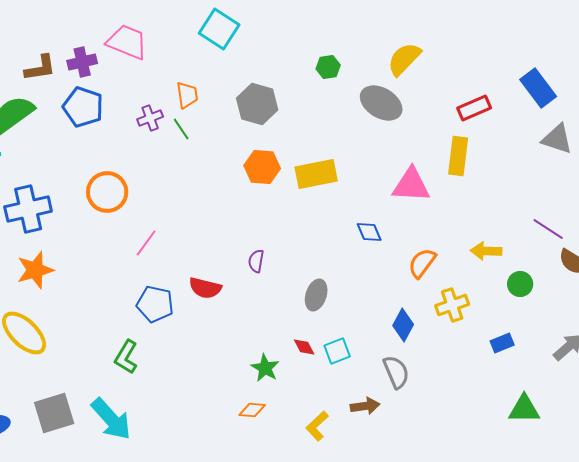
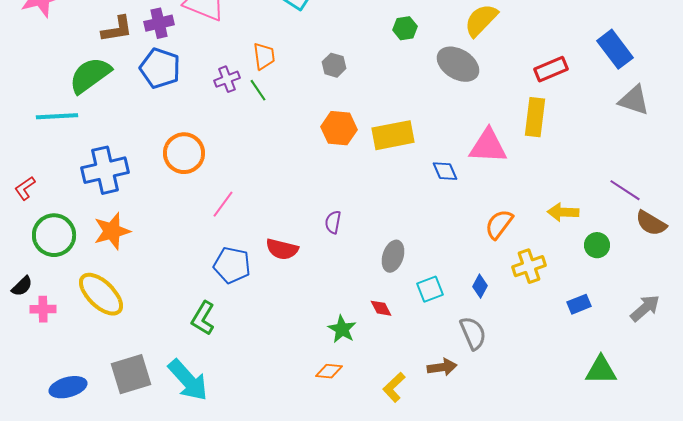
gray hexagon: (257, 104) -> (334, 65), size x0.6
blue diamond: (369, 232) -> (445, 171), moved
blue diamond: (403, 325) -> (480, 286), size x0.7
cyan square: (337, 351) -> (430, 289), moved

